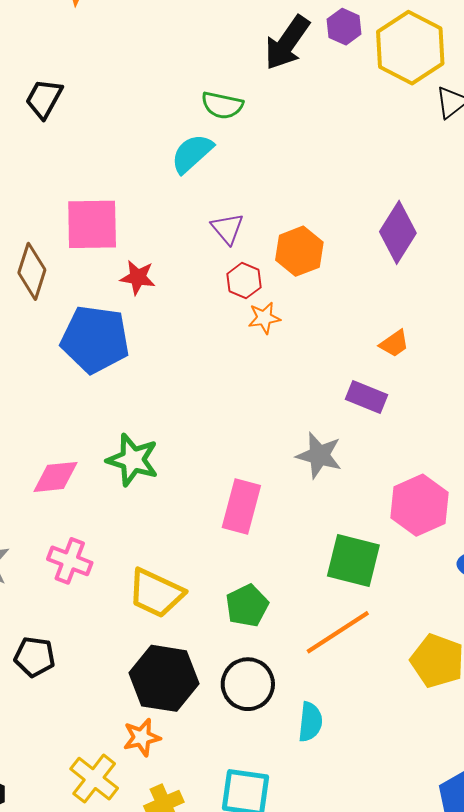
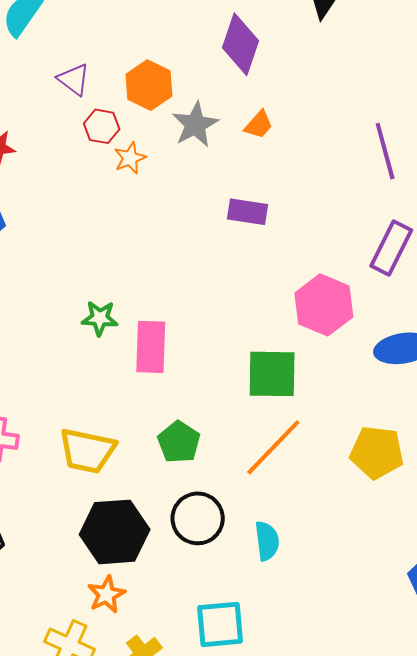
orange trapezoid: (394, 344) -> (259, 125), moved
gray star: (319, 455) -> (195, 125), moved, turned -30
green star: (133, 460) -> (100, 318), moved, size x0.7

